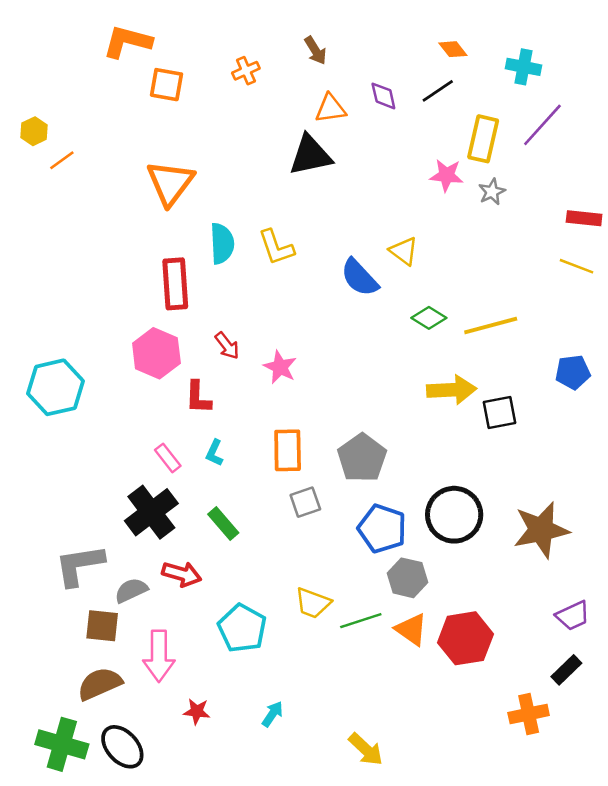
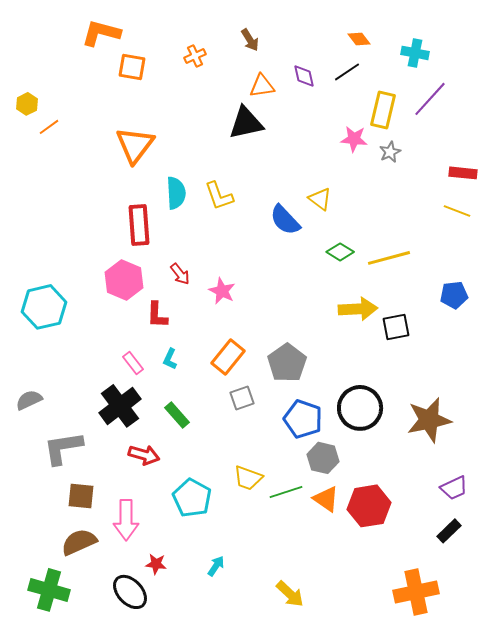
orange rectangle: (288, 450) -> (228, 357), turned 40
gray semicircle: (131, 590) -> (29, 400), moved
orange cross: (529, 714) -> (416, 592), moved, size x1.4
black ellipse: (122, 747) -> (130, 592), moved

